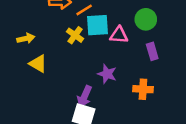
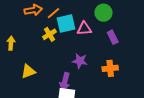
yellow cross: (75, 35) -> (49, 34), turned 32
yellow arrow: (26, 38) -> (11, 43), turned -64
yellow triangle: (38, 64) -> (28, 71), moved, turned -42

